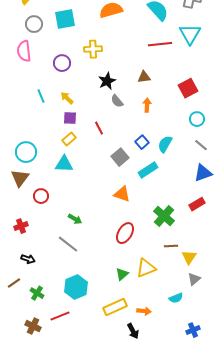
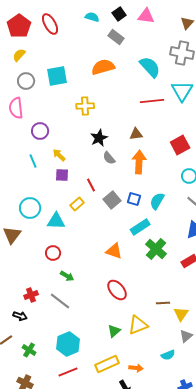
purple circle: (62, 63) -> (40, 131), moved
cyan line: (41, 96) -> (33, 161), moved
orange arrow: (147, 105) -> (139, 162), size x1.6
yellow rectangle: (69, 139) -> (77, 204), moved
blue square: (142, 142) -> (134, 199), turned -32
cyan circle: (26, 152) -> (30, 208), moved
gray square: (120, 157) -> (112, 200), moved
red circle: (41, 196) -> (53, 253), moved
green cross: (164, 216) -> (156, 249), moved
red cross: (21, 226) -> (31, 295), moved
red ellipse: (125, 233) -> (117, 290), turned -70
red line: (60, 316) -> (68, 372), moved

